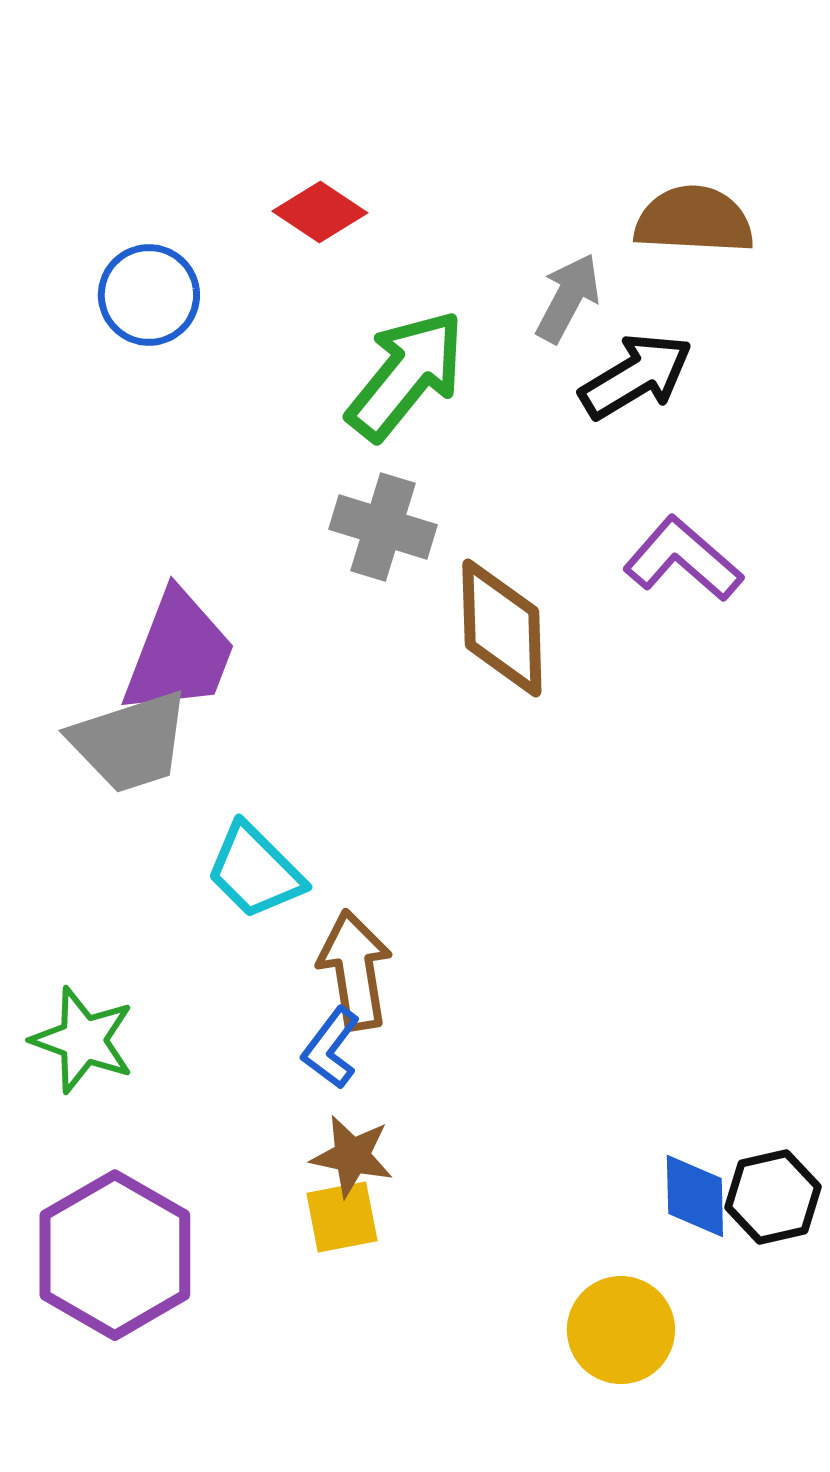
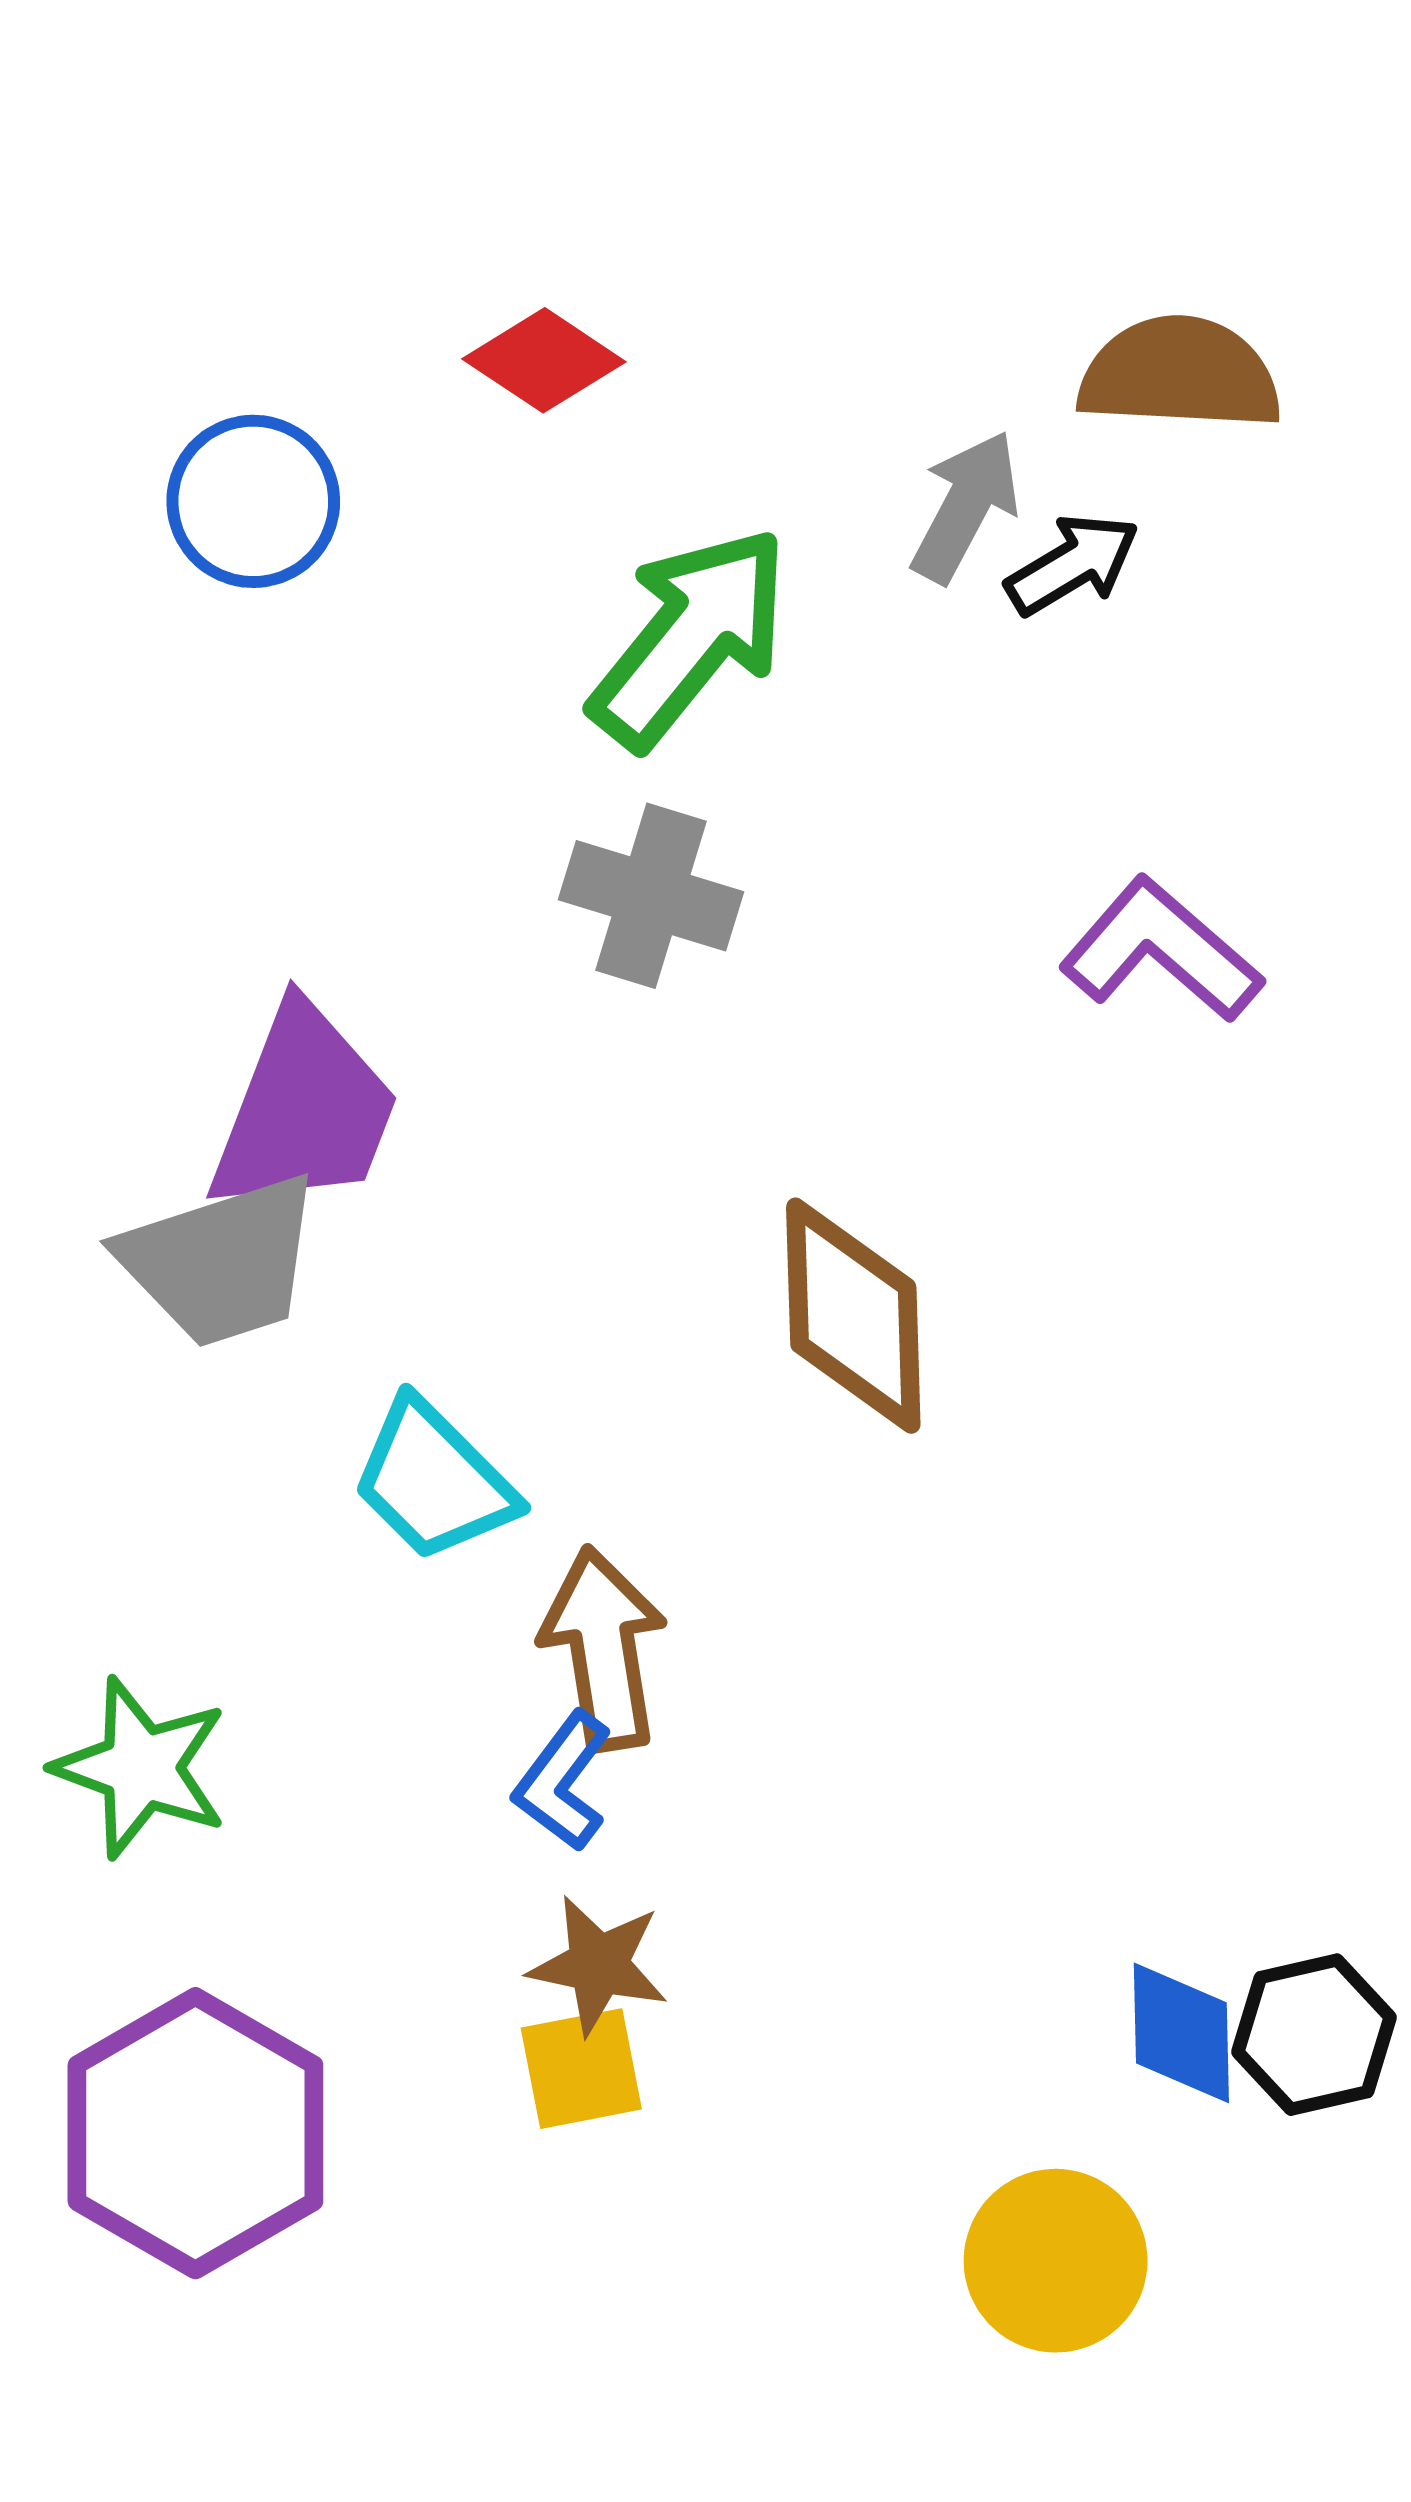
black arrow: (636, 376) -> (1073, 564), moved, size x0.7
brown diamond: (502, 628) -> (853, 1316), moved

